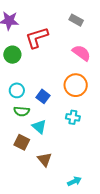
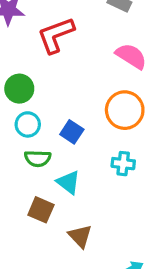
green circle: (12, 55) -> (19, 89), moved

